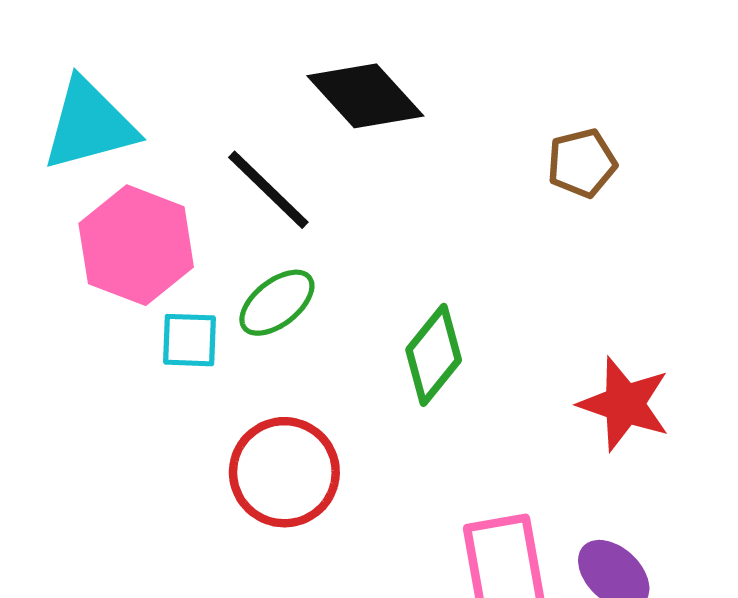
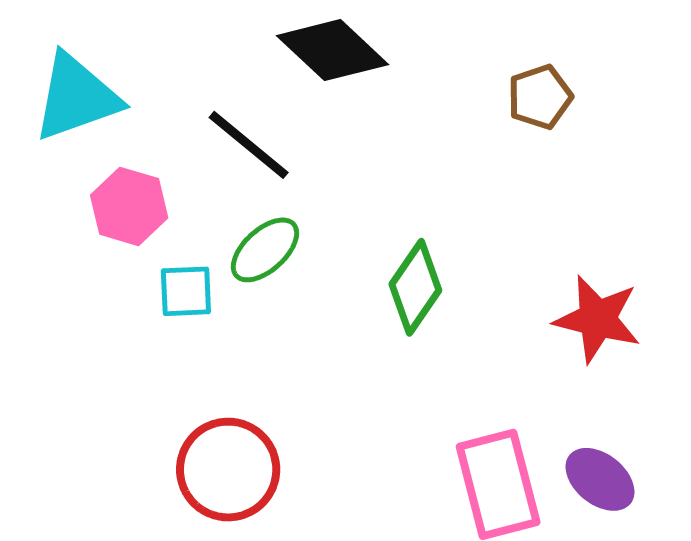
pink hexagon: (136, 245) -> (129, 206), size x0.7
red circle: (284, 472) -> (228, 470), moved

